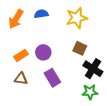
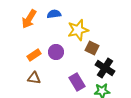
yellow star: (77, 18) -> (78, 30), moved
purple rectangle: (52, 78) -> (77, 82), moved

